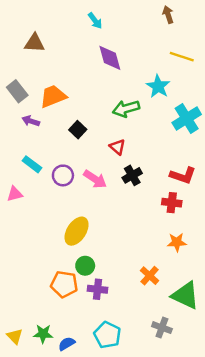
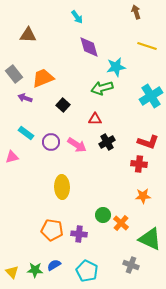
cyan star: (158, 86) -> (116, 67), moved, turned 30
red triangle: (117, 147) -> (95, 119), turned -40
yellow ellipse: (77, 231) -> (62, 187), turned -35
green circle: (85, 266) -> (103, 215), moved
blue semicircle: (67, 344) -> (54, 265), moved

